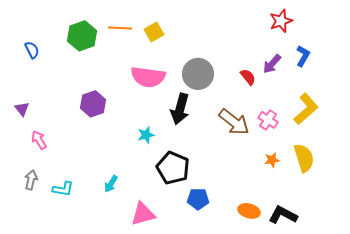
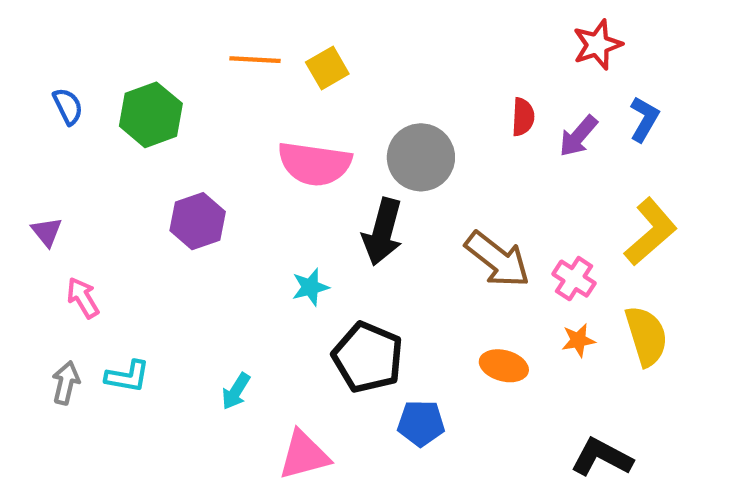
green hexagon: (82, 36) -> (151, 115), moved
red semicircle: (248, 77) -> (523, 117), moved, turned 42
pink cross: (268, 120) -> (574, 279), moved
cyan L-shape: (63, 189) -> (127, 376), moved
orange ellipse: (249, 211) -> (504, 366), moved

